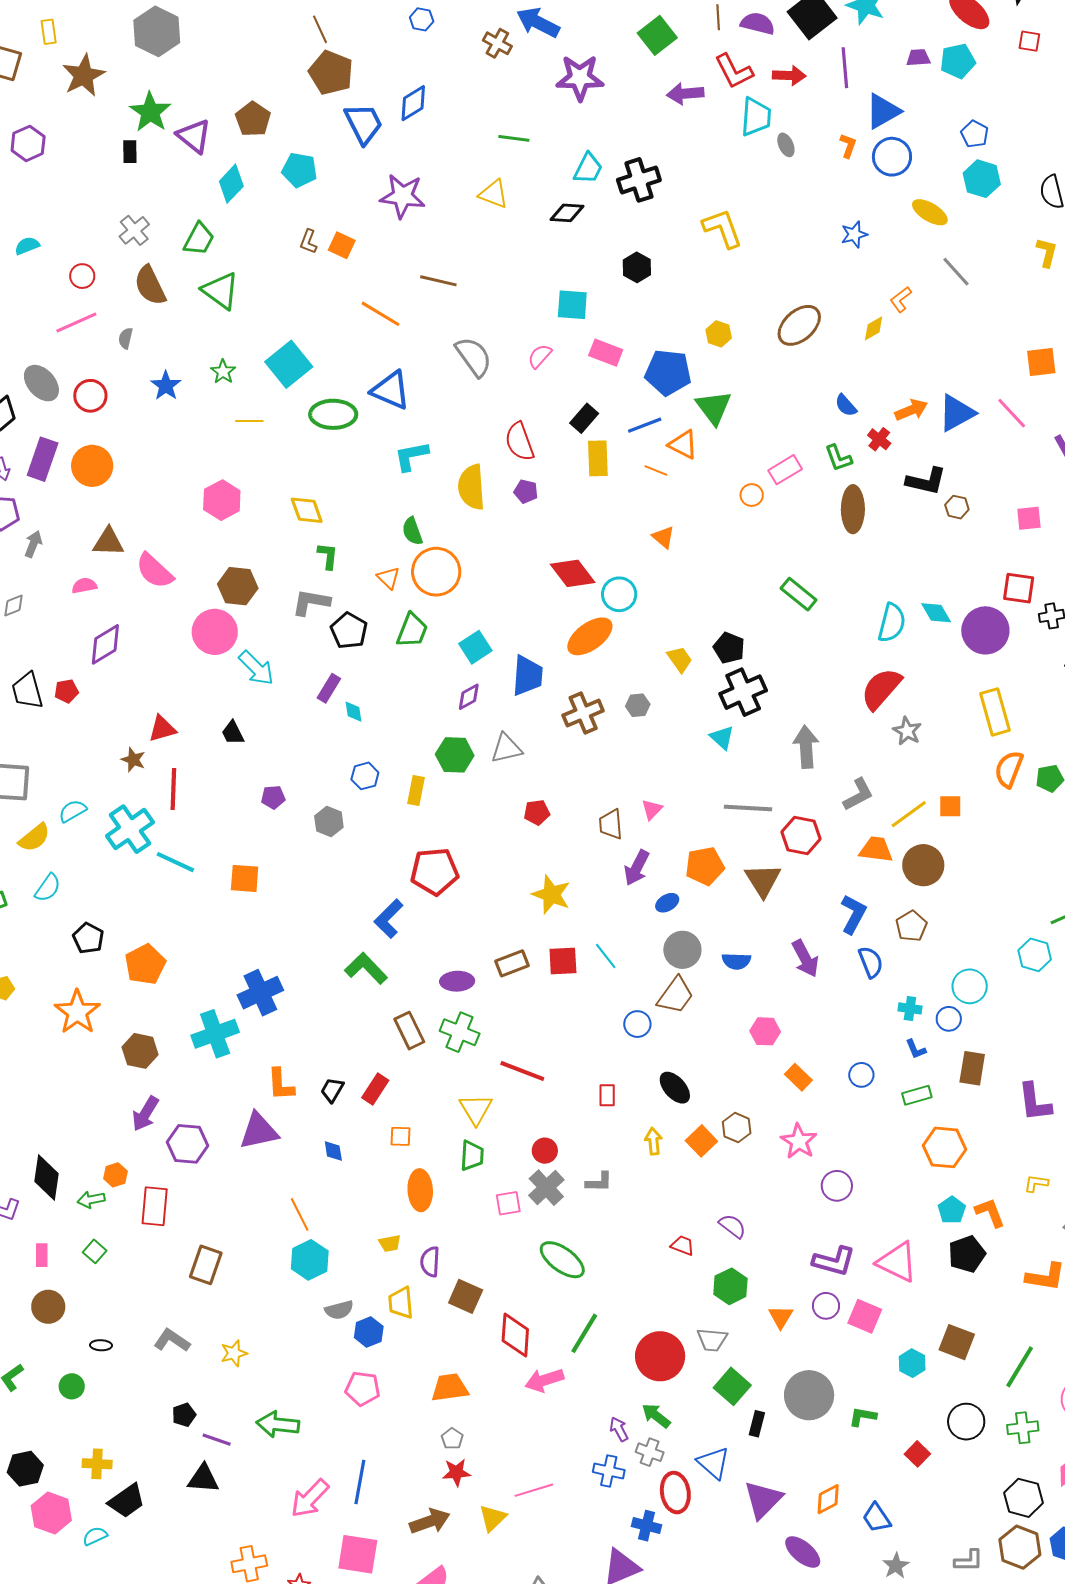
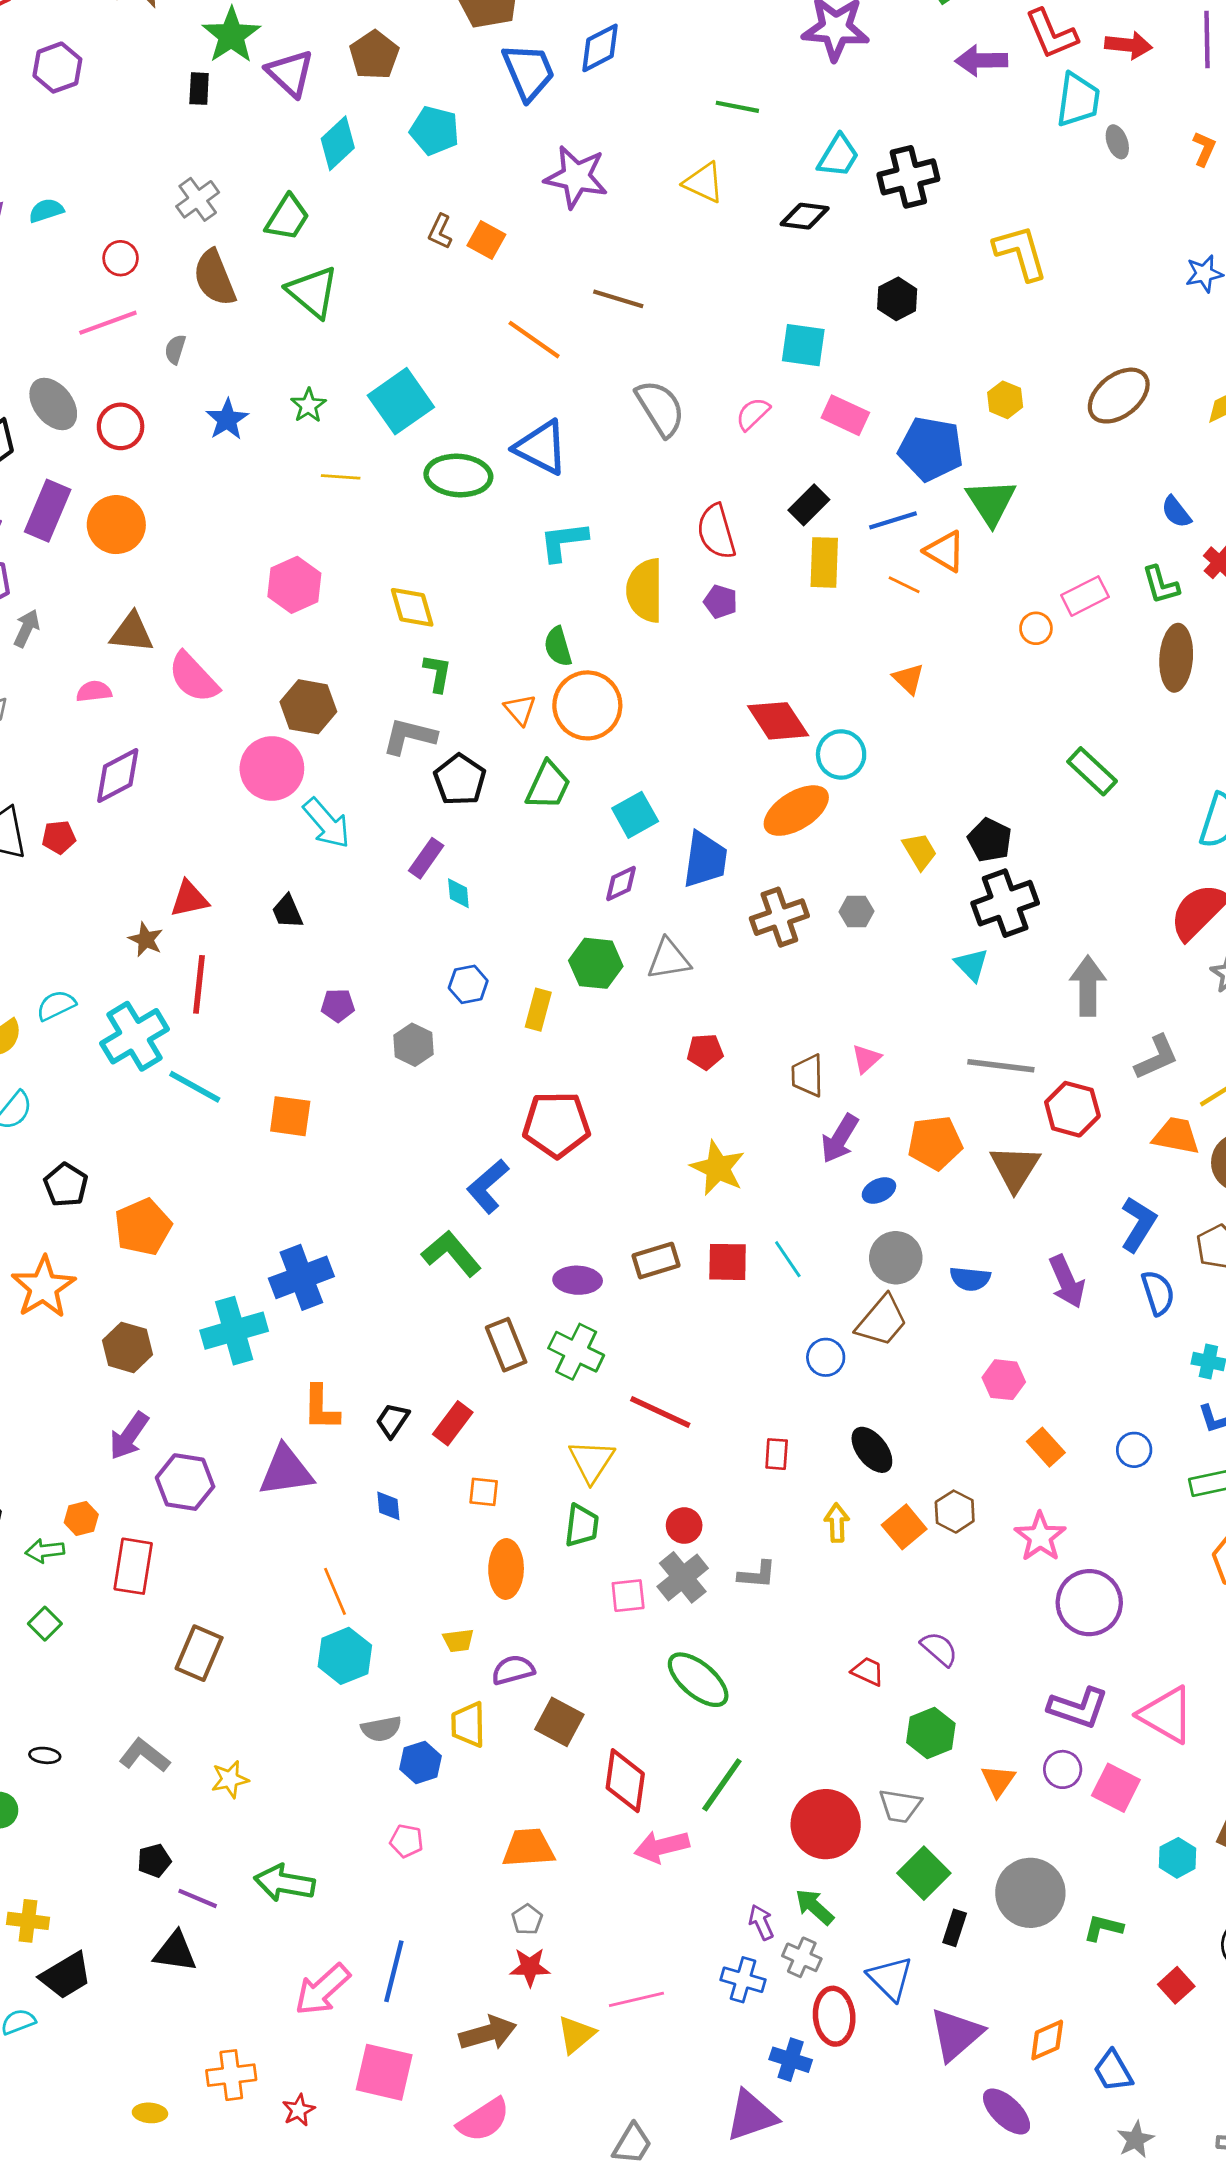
purple circle: (837, 1186) -> (1089, 1603), size x1.5
purple semicircle: (430, 1262) -> (513, 1670), turned 68
pink pentagon: (363, 1389) -> (407, 1841), size x0.7

